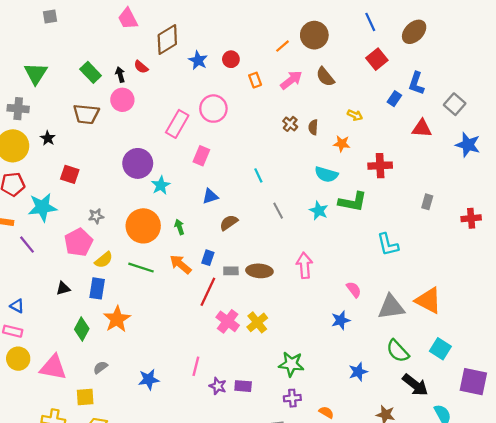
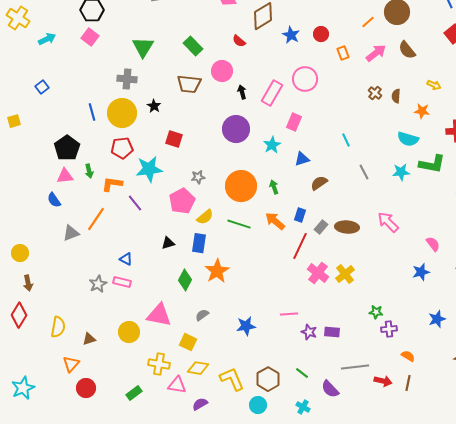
black arrow: (120, 75) -> (242, 92), moved
cyan star: (161, 185) -> (272, 145), moved
cyan star: (319, 211) -> (401, 172), turned -30
pink arrow: (304, 265) -> (388, 222), turned -40
gray rectangle: (231, 271) -> (321, 227), turned -48
yellow circle: (18, 359) -> (129, 332), moved
green star: (291, 364) -> (376, 312), size x0.6
pink line: (196, 366) -> (289, 314), turned 72
yellow square: (85, 397) -> (188, 342), turned 30
purple cross: (292, 398) -> (389, 329), moved

